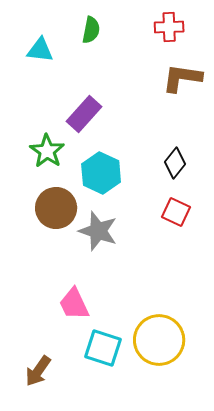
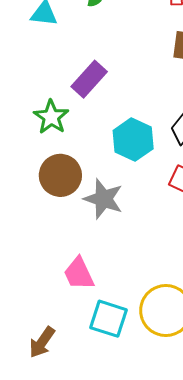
cyan hexagon: (101, 173) -> (133, 140), moved

